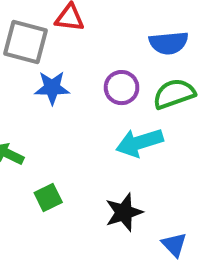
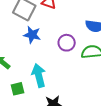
cyan arrow: (139, 143) -> (39, 76), moved, turned 80

